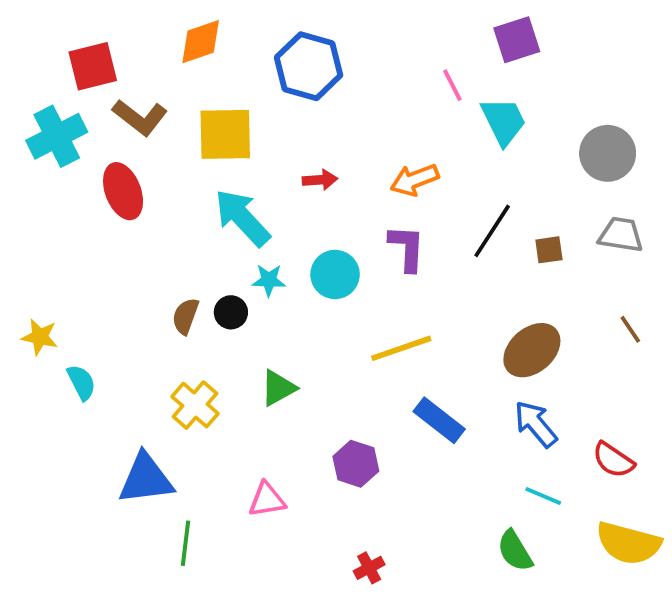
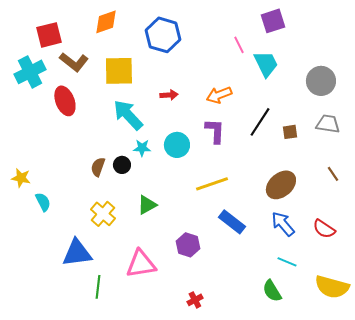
red semicircle: (613, 460) -> (324, 229), moved
pink triangle: (267, 500) -> (141, 264), size x1.5

